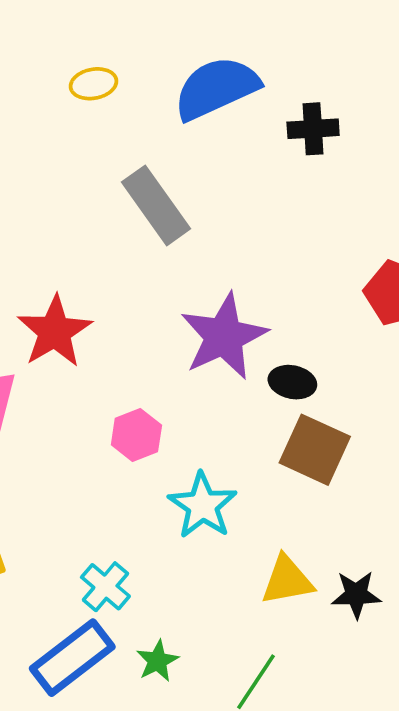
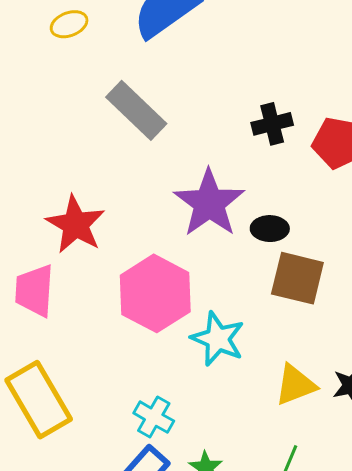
black cross: (313, 129) -> (272, 124), moved
pink hexagon: (136, 435) -> (155, 293), size x1.8

